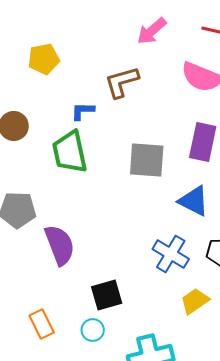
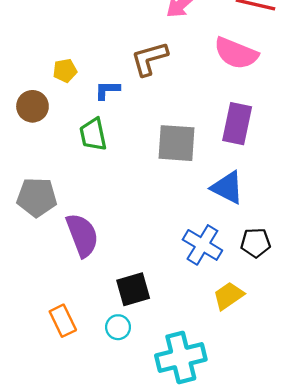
yellow pentagon: (44, 59) -> (65, 71), moved, size x0.7
green trapezoid: (70, 152) -> (93, 134), size x0.7

